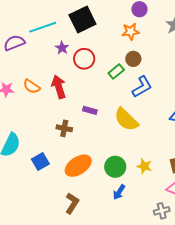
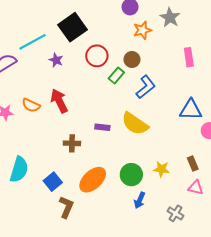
orange star: (131, 32) -> (142, 30), moved
red circle: (84, 59) -> (97, 56), moved
purple rectangle: (90, 110) -> (102, 127), moved
brown L-shape: (72, 203) -> (66, 207), moved
gray cross: (162, 211) -> (175, 213), moved, turned -35

